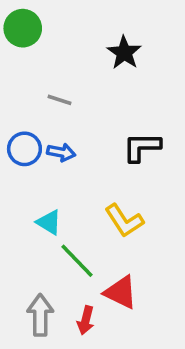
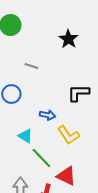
blue arrow: (61, 152) -> (47, 115), moved

